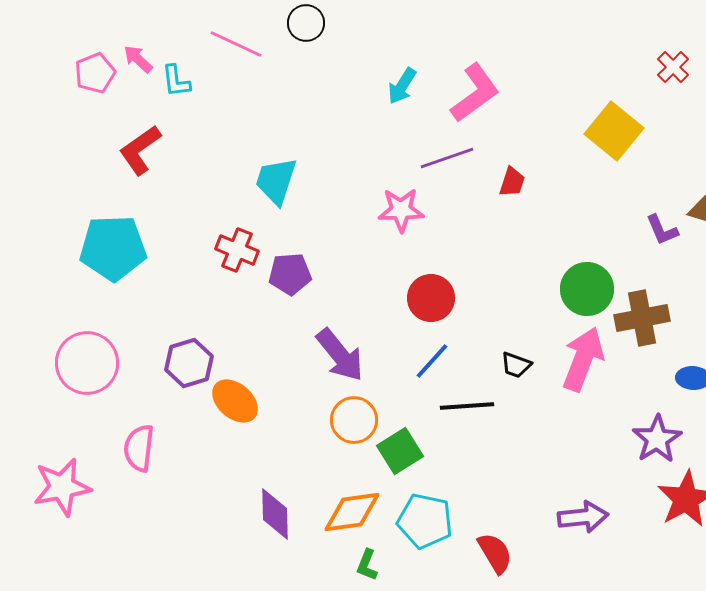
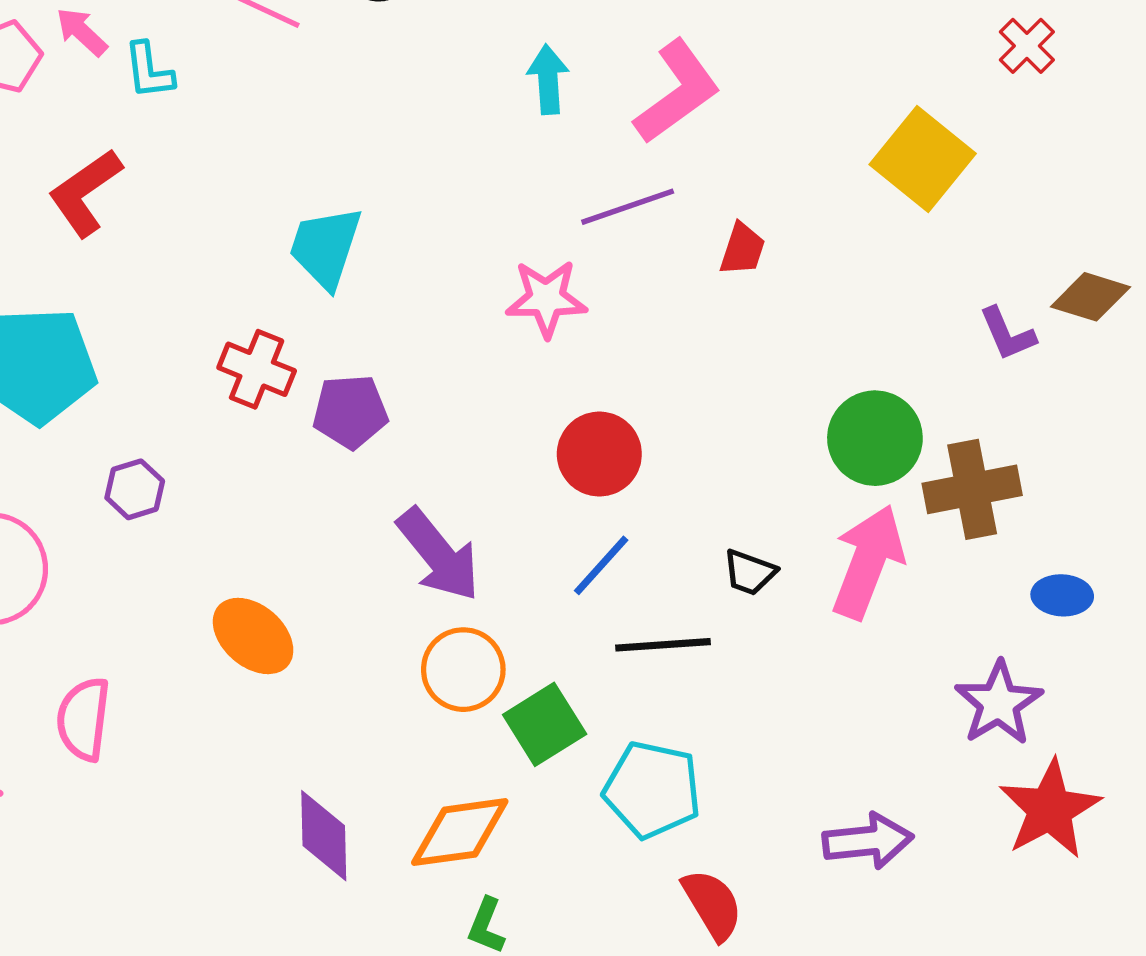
cyan arrow: (402, 86) -> (548, 79), turned 144
purple hexagon: (189, 363) -> (135, 489), moved, size x0.7
cyan pentagon: (425, 521) -> (652, 790), moved

